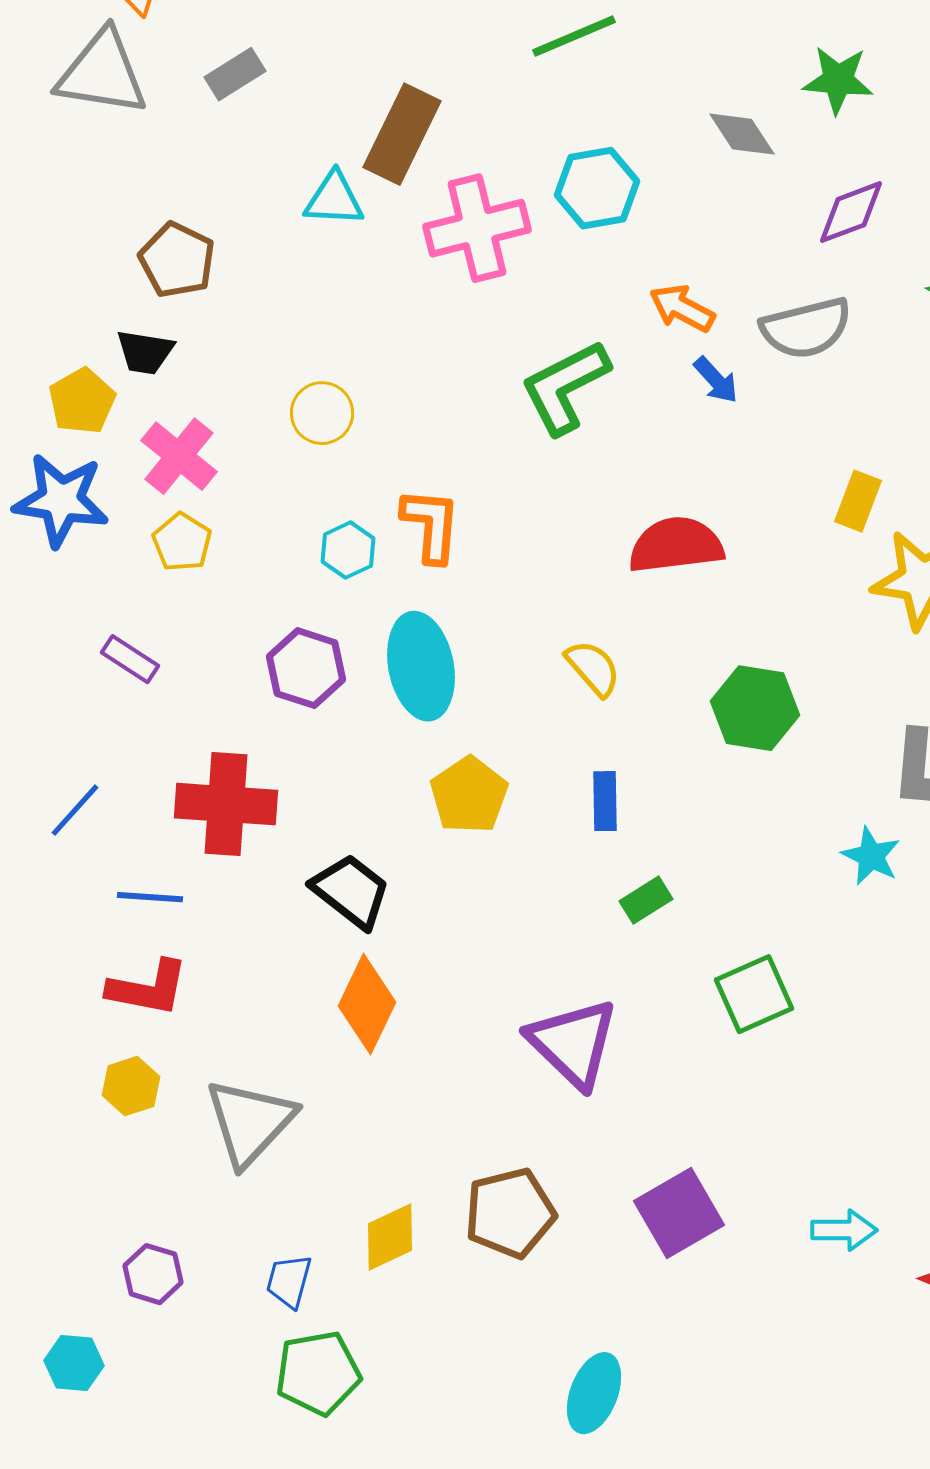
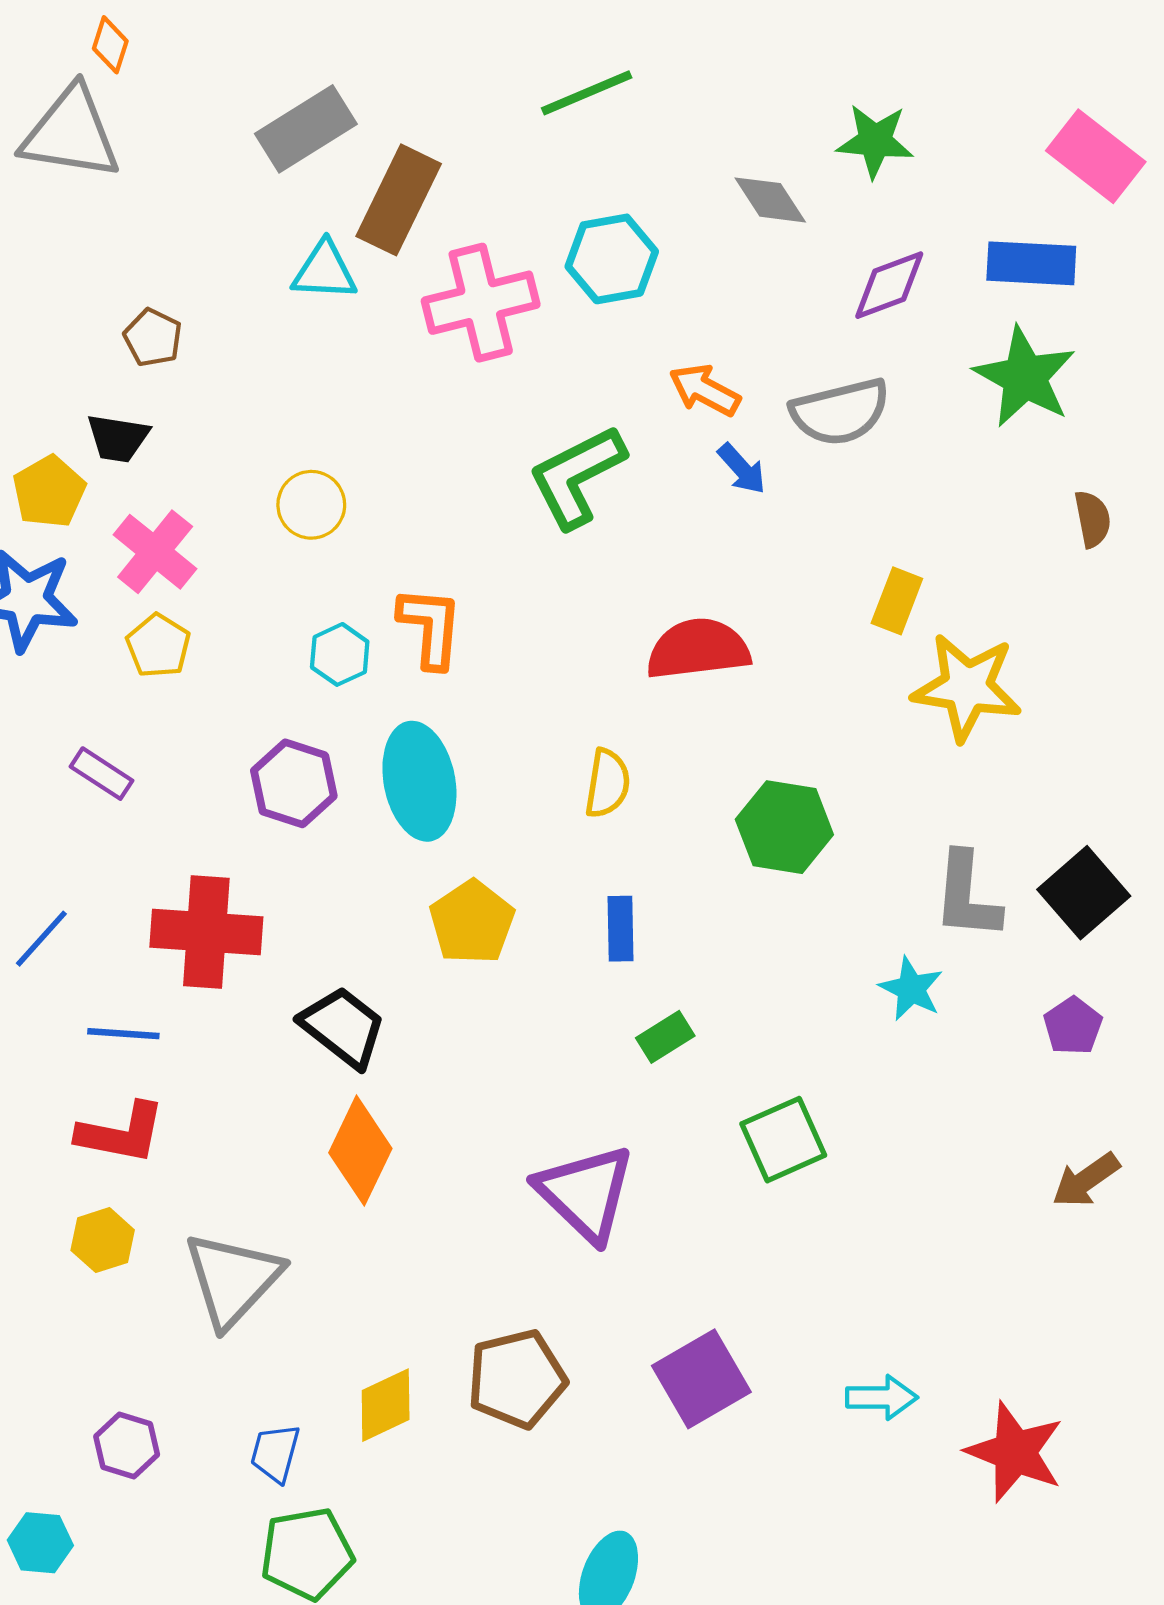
gray rectangle: (235, 74) -> (306, 129), moved, size x1.5
brown pentagon: (177, 260) -> (153, 338), size x0.7
yellow semicircle: (593, 668) -> (607, 783), turned 50

